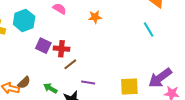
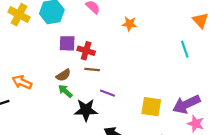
purple square: (43, 46) -> (67, 43), turned -35
brown line: (70, 64) -> (92, 70), turned 32
brown semicircle: (24, 83) -> (63, 75), moved

